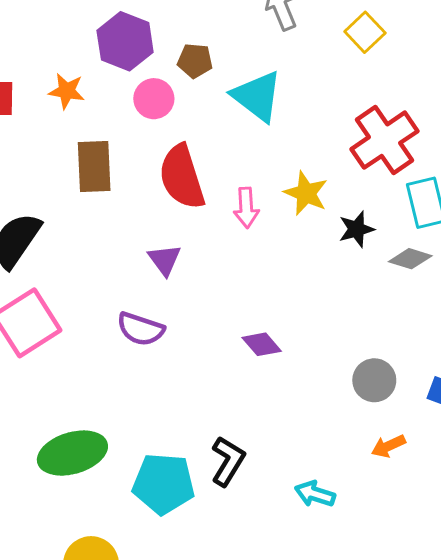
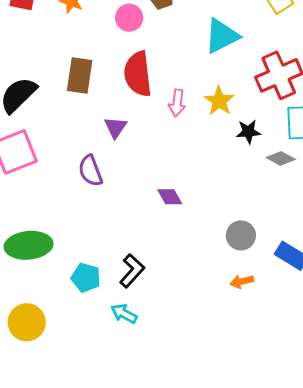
cyan triangle: (257, 96) -> (222, 36), moved, turned 45
brown rectangle: (94, 166) -> (80, 75), moved
purple semicircle: (141, 329) -> (90, 171), turned 40
cyan pentagon: (164, 484) -> (86, 278), size x0.7
cyan arrow: (315, 494) -> (124, 314), moved

